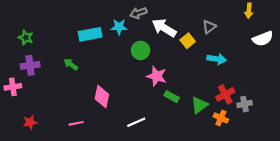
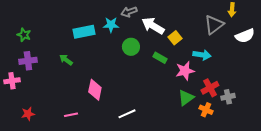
gray triangle: (209, 27) -> (214, 25), moved, size x1.5
pink star: (157, 76) -> (185, 71), moved, turned -30
green rectangle: (172, 97) -> (160, 58), moved

